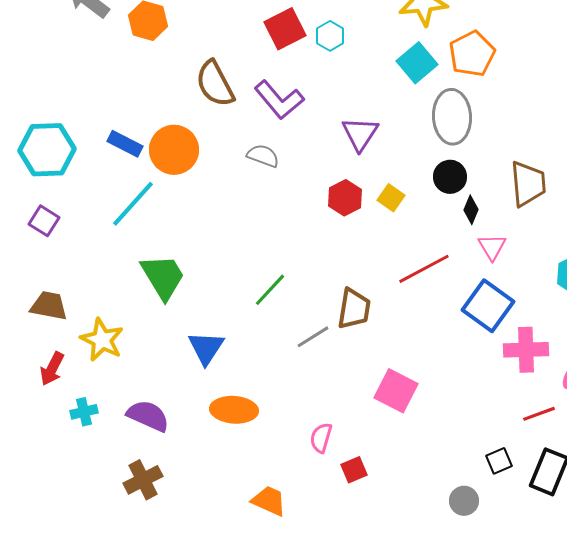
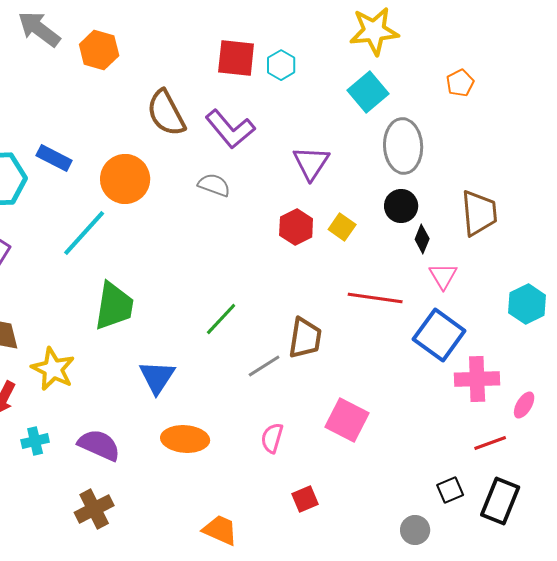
red square: (285, 29) -> (236, 58), turned 33
orange pentagon: (472, 54) -> (460, 83), moved, size x0.6
blue rectangle: (125, 144) -> (54, 158), moved
red line: (424, 269) -> (375, 298), turned 36
green trapezoid: (163, 277) -> (114, 306), turned 40
pink semicircle: (321, 438) -> (272, 438), moved

